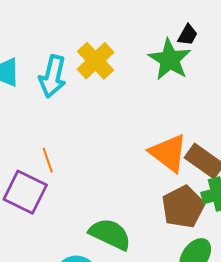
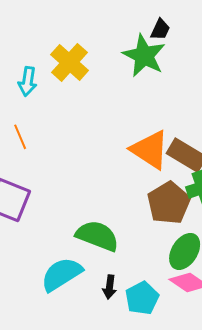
cyan arrow: (53, 76) -> (28, 81), size x0.7
orange line: (48, 160) -> (20, 137), moved

